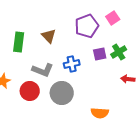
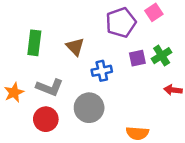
brown triangle: (49, 36) -> (75, 47), moved
gray L-shape: (43, 70) -> (50, 87), moved
red circle: (30, 91) -> (46, 119), moved

